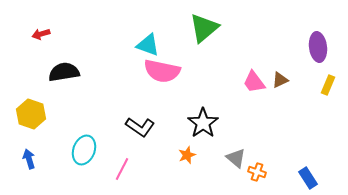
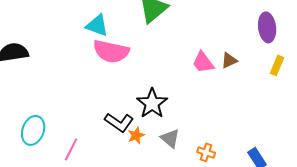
black L-shape: (140, 127) -> (119, 122), moved
gray triangle: (236, 158) -> (170, 138), moved

